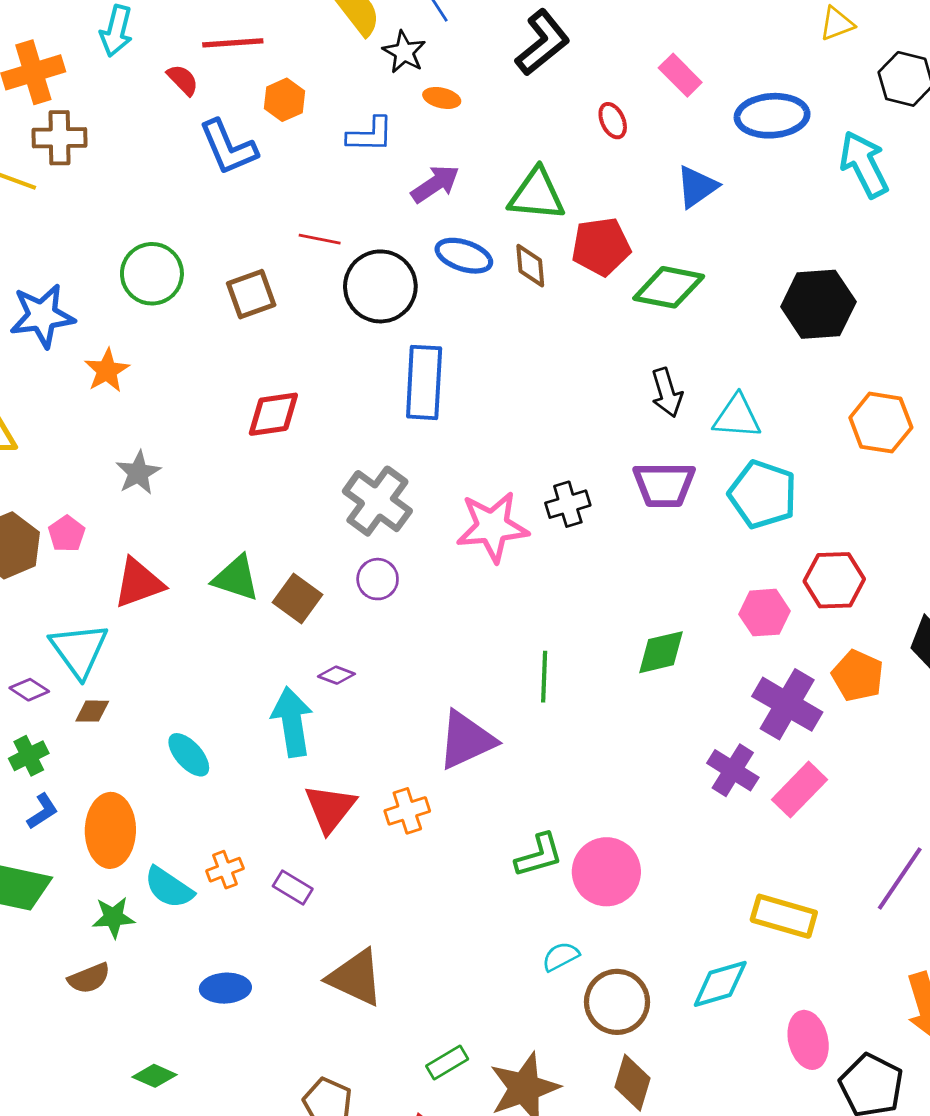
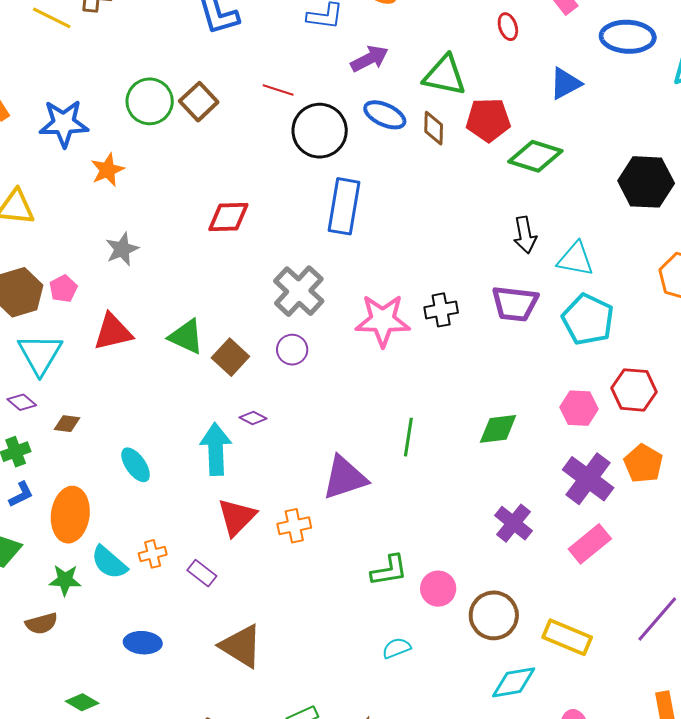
brown square: (251, 294) -> (199, 102), moved, turned -30
cyan triangle: (79, 650) -> (40, 354), moved
purple cross: (733, 770) -> (513, 523), moved
pink circle: (606, 872) -> (438, 589), size x0.7
brown circle: (617, 1002) -> (494, 615), moved

